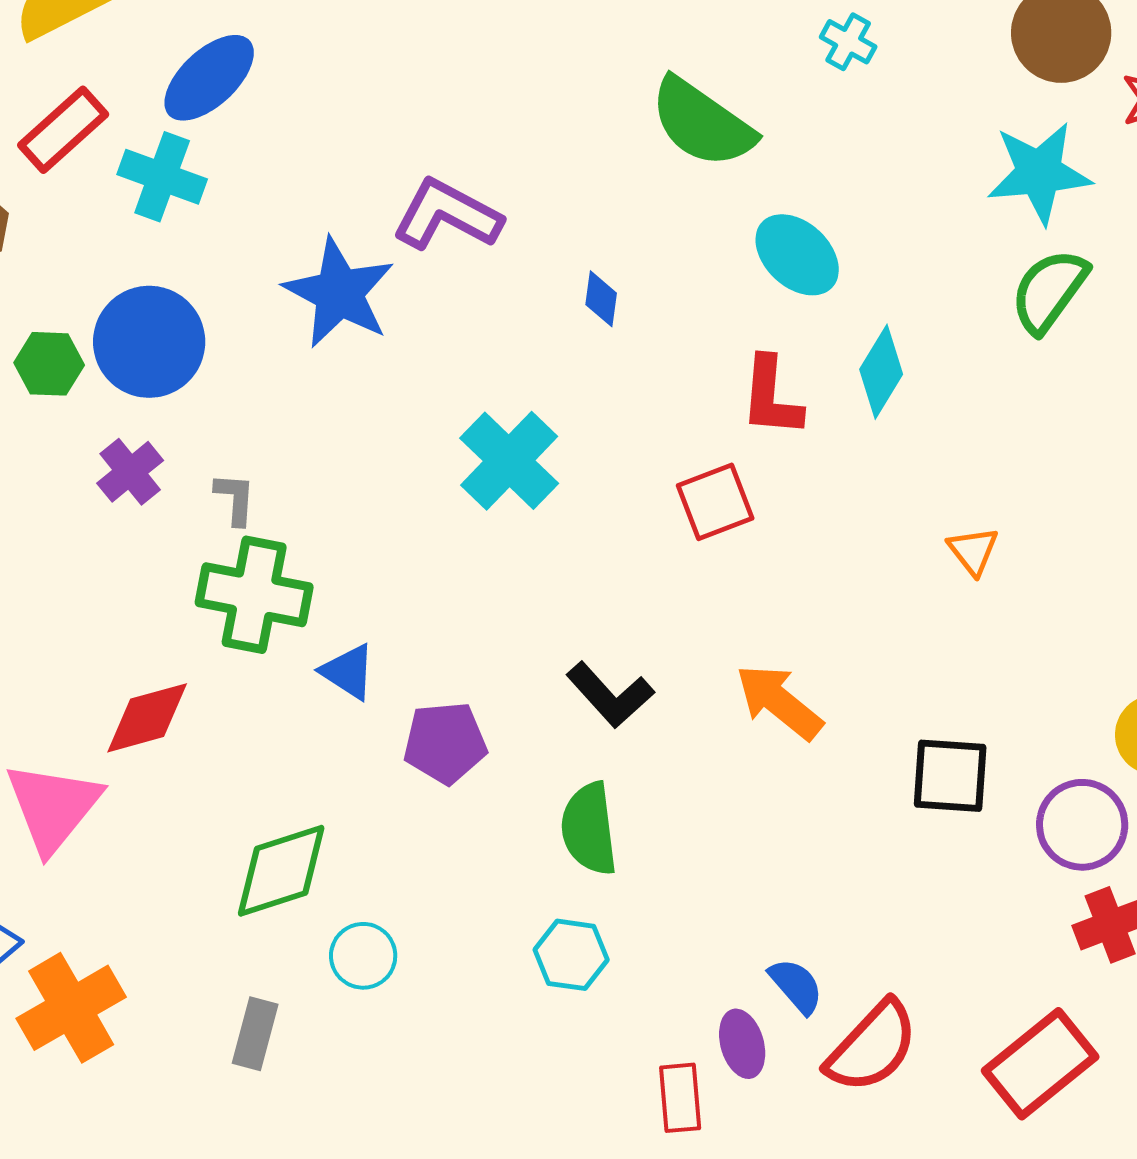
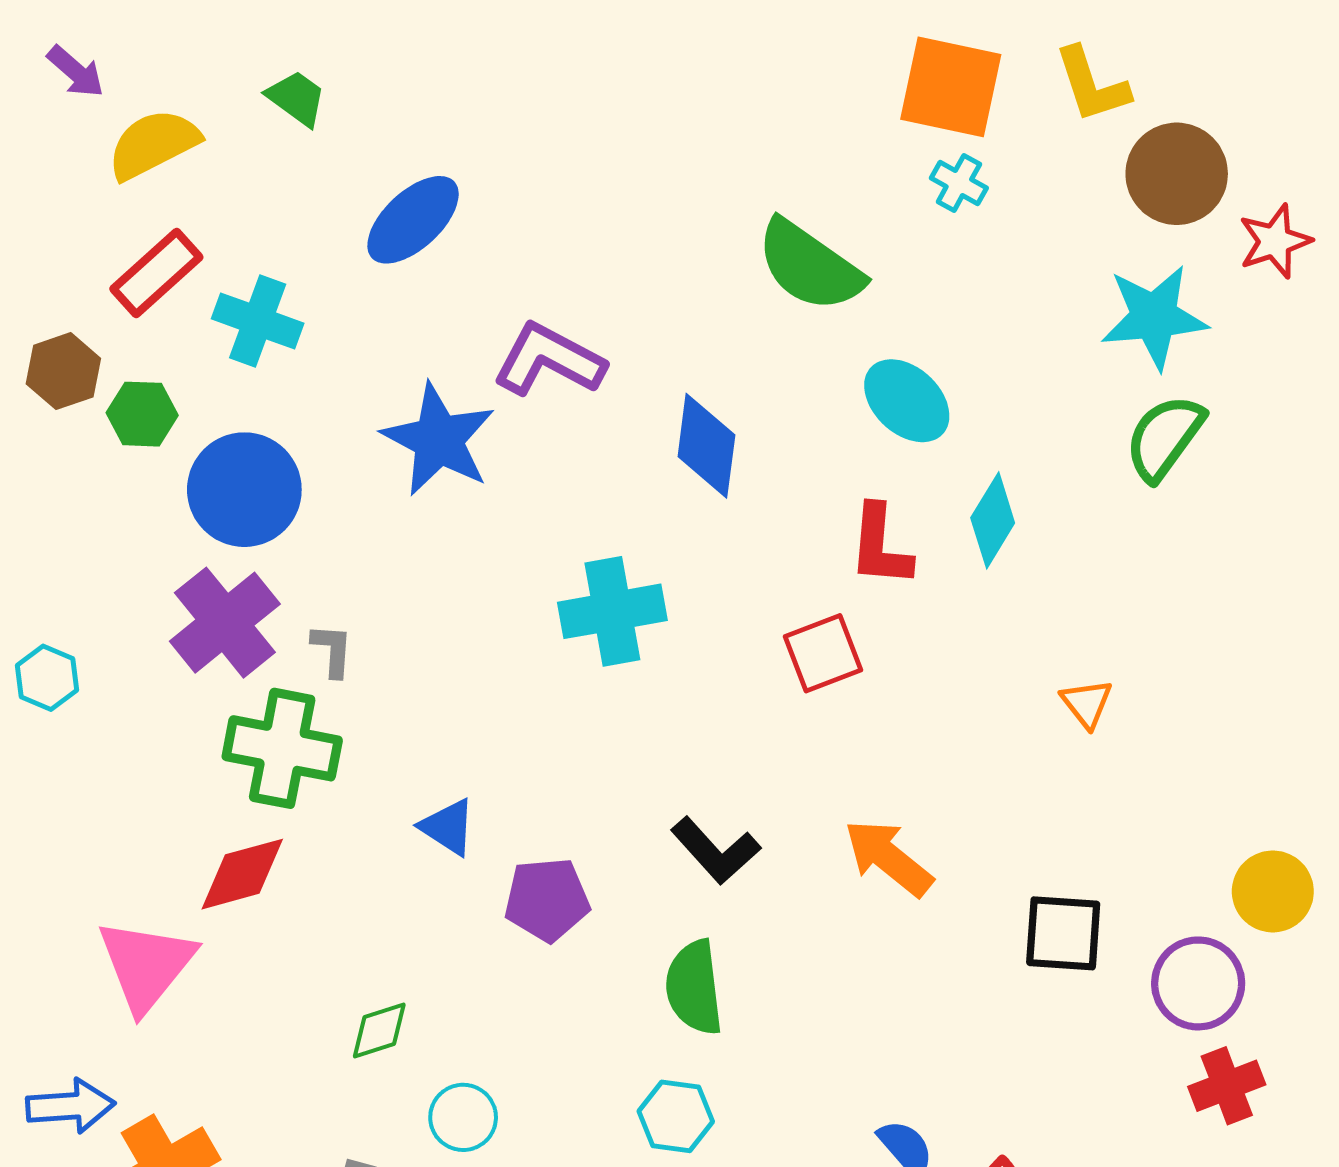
blue ellipse: (209, 78) -> (413, 220), moved
blue diamond: (601, 299) -> (706, 446), size x1.8
green hexagon: (49, 364) -> (142, 414), moved
cyan cross: (509, 461) -> (612, 611), turned 36
purple cross: (130, 472) -> (225, 623), size x1.6
green cross: (254, 595) -> (282, 748), moved
green diamond: (281, 871) -> (379, 1030), size x0.6

